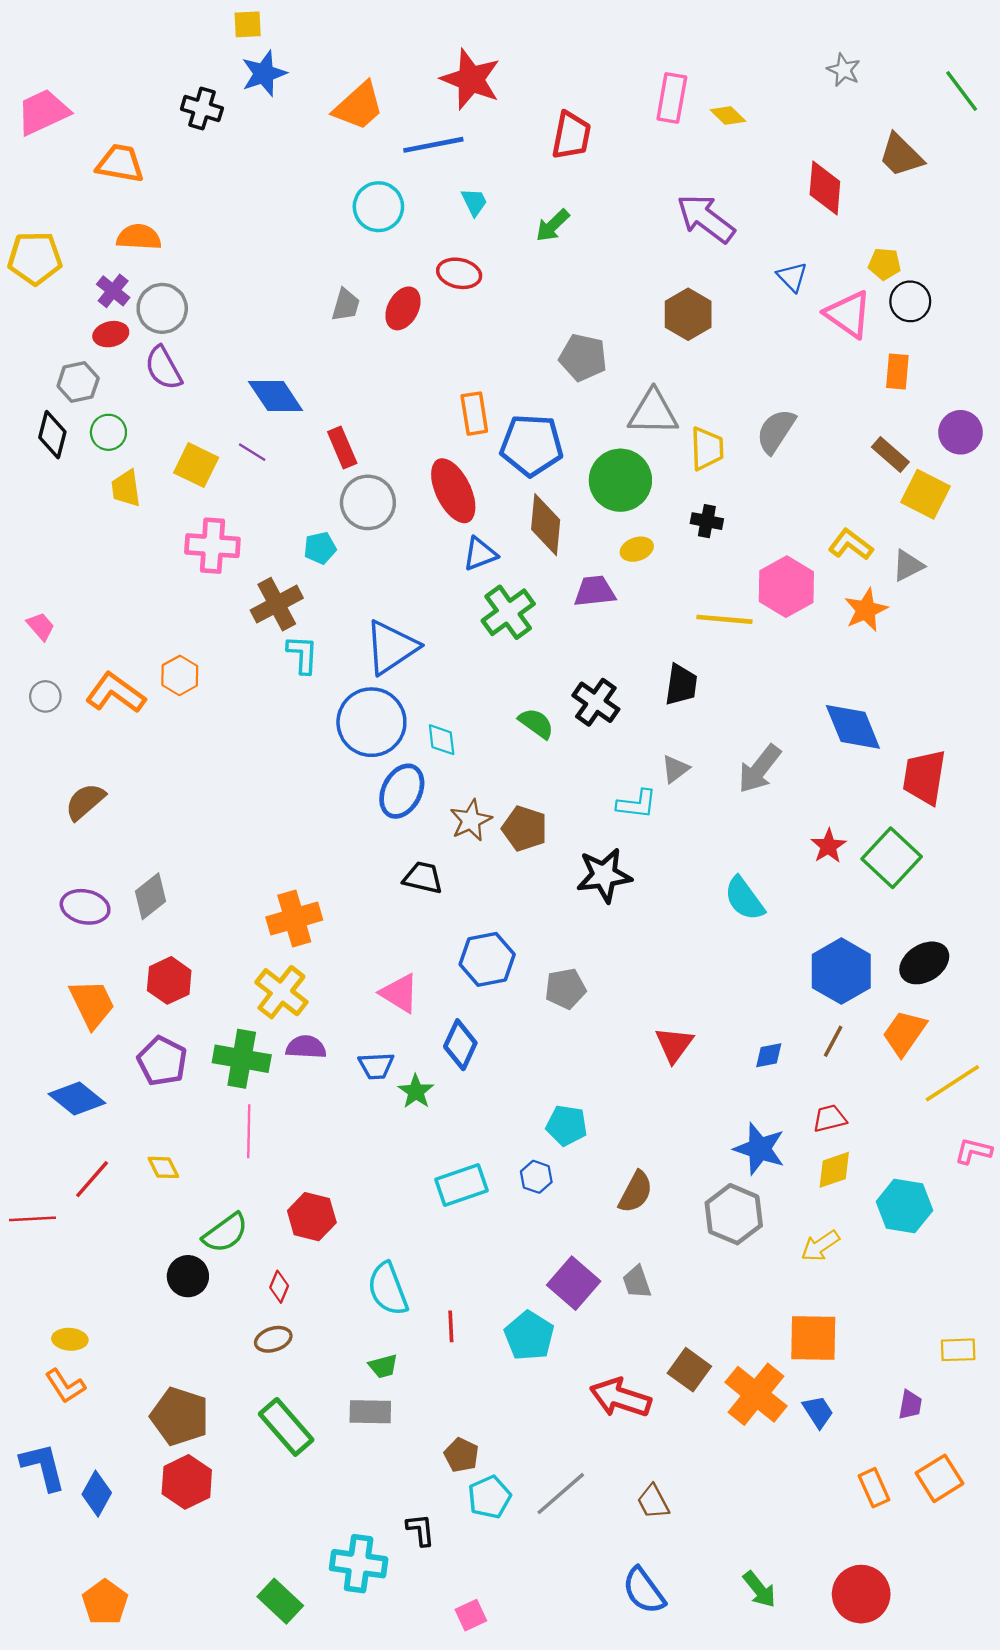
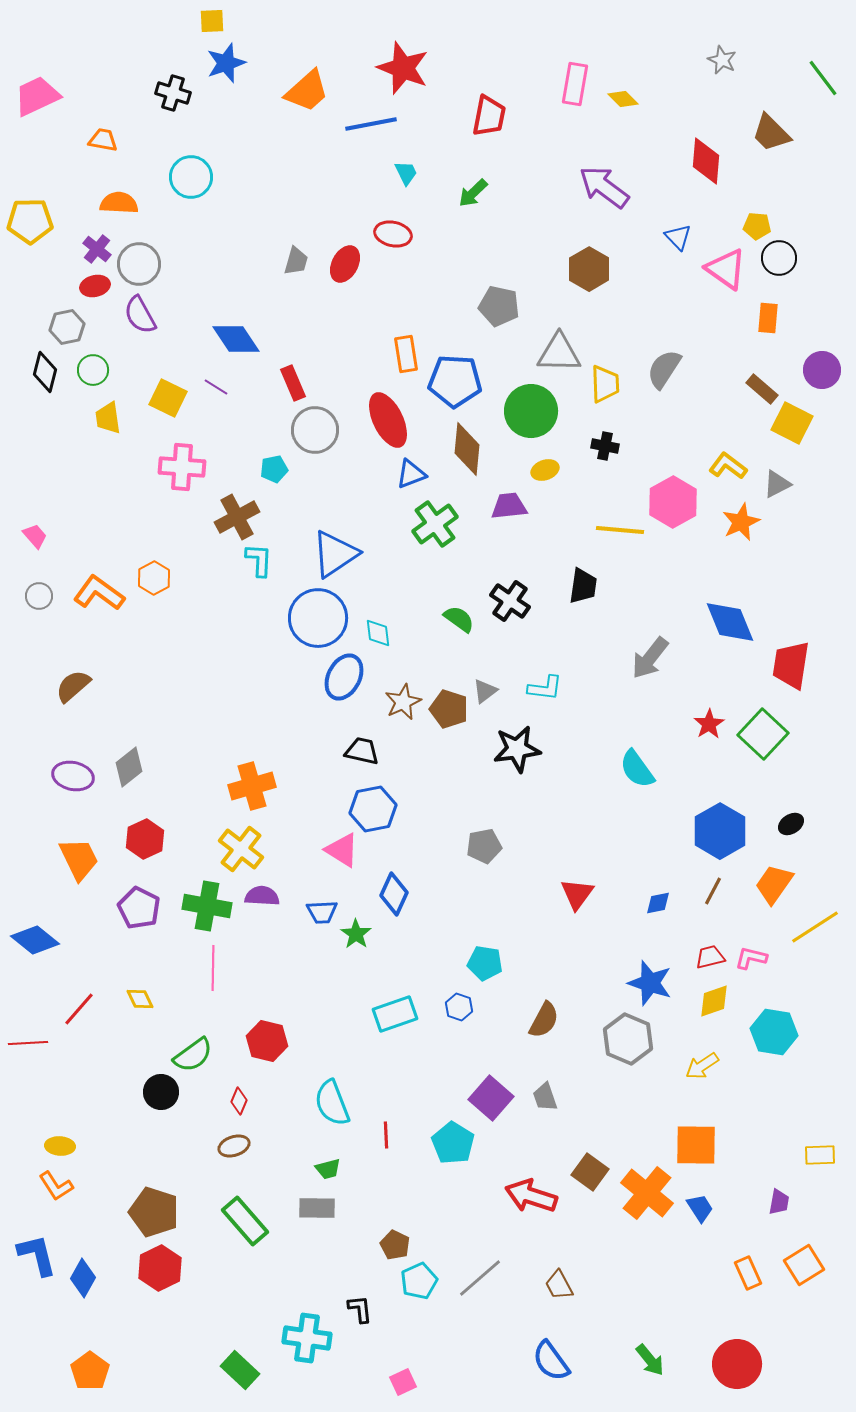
orange trapezoid: (120, 163) -> (103, 140), size x0.7
cyan circle: (378, 207) -> (191, 177), moved
gray triangle: (675, 769) -> (485, 691), moved
blue hexagon: (487, 959) -> (373, 809), moved
black ellipse: (924, 963) -> (791, 824), size x0.6
blue diamond: (77, 1098) -> (35, 940), moved
pink L-shape: (973, 1151) -> (751, 958), moved

